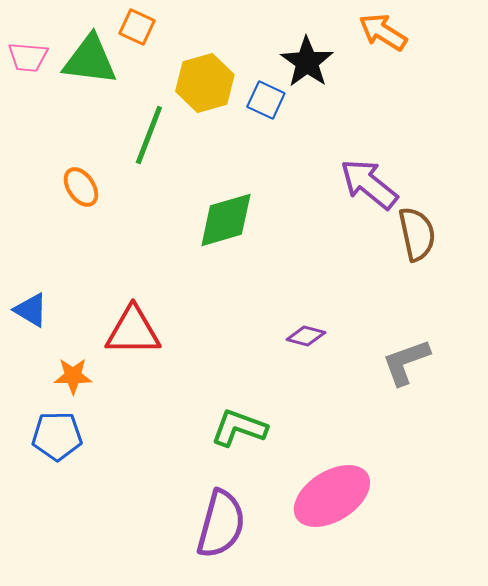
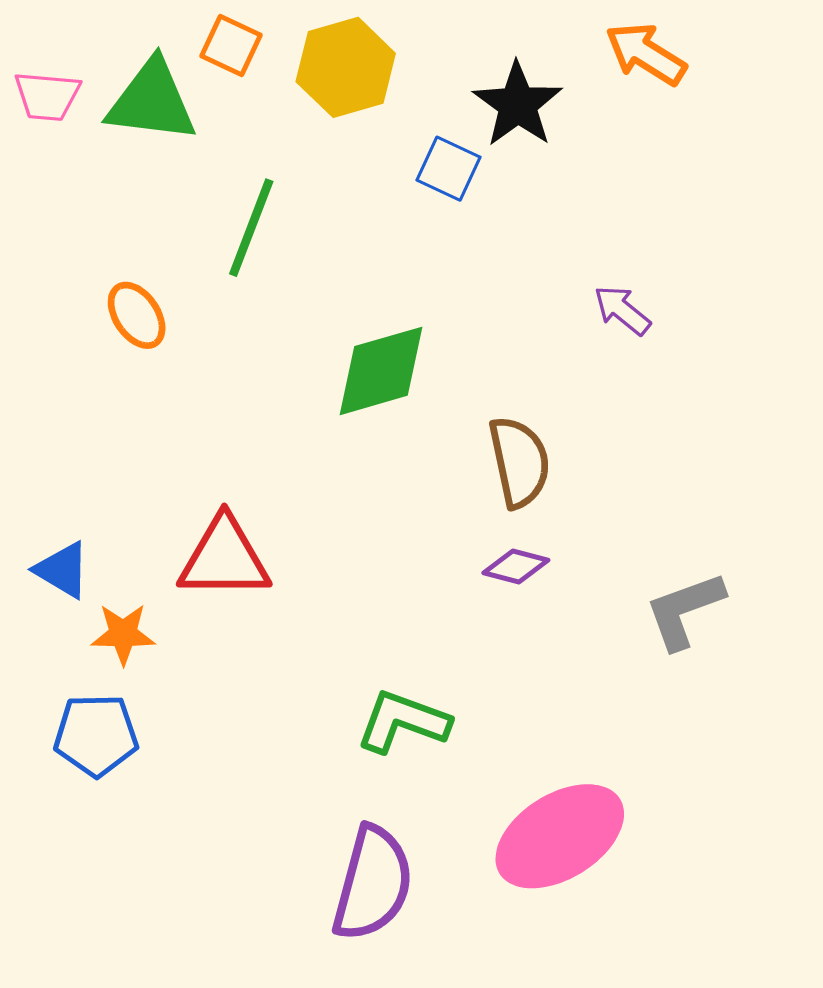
yellow hexagon: (205, 83) -> (346, 67), moved
purple arrow: (369, 184) -> (622, 310), size x0.6
brown semicircle: (417, 234) -> (519, 462), moved
blue triangle: (31, 310) -> (62, 570), moved

